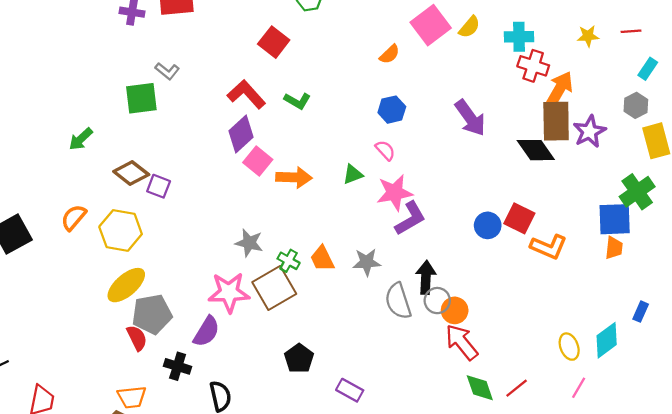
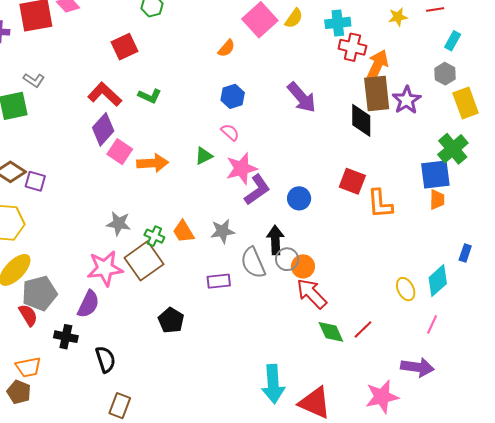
red square: (274, 42) -> (124, 47), turned 32
black diamond: (536, 150) -> (361, 120), turned 40
blue circle: (488, 225) -> (299, 198), moved
orange L-shape: (549, 247) -> (380, 204), turned 68
pink line: (579, 388) -> (432, 324), moved
purple rectangle: (350, 390) -> (219, 281), moved, turned -30

